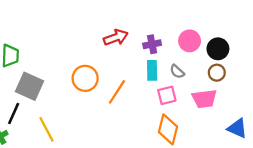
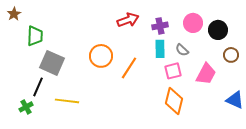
brown circle: (217, 73) -> (231, 55), moved
pink trapezoid: (204, 99) -> (206, 74), turned -55
yellow line: (47, 129) -> (67, 101), turned -55

